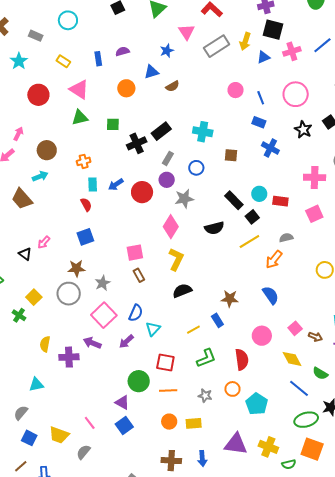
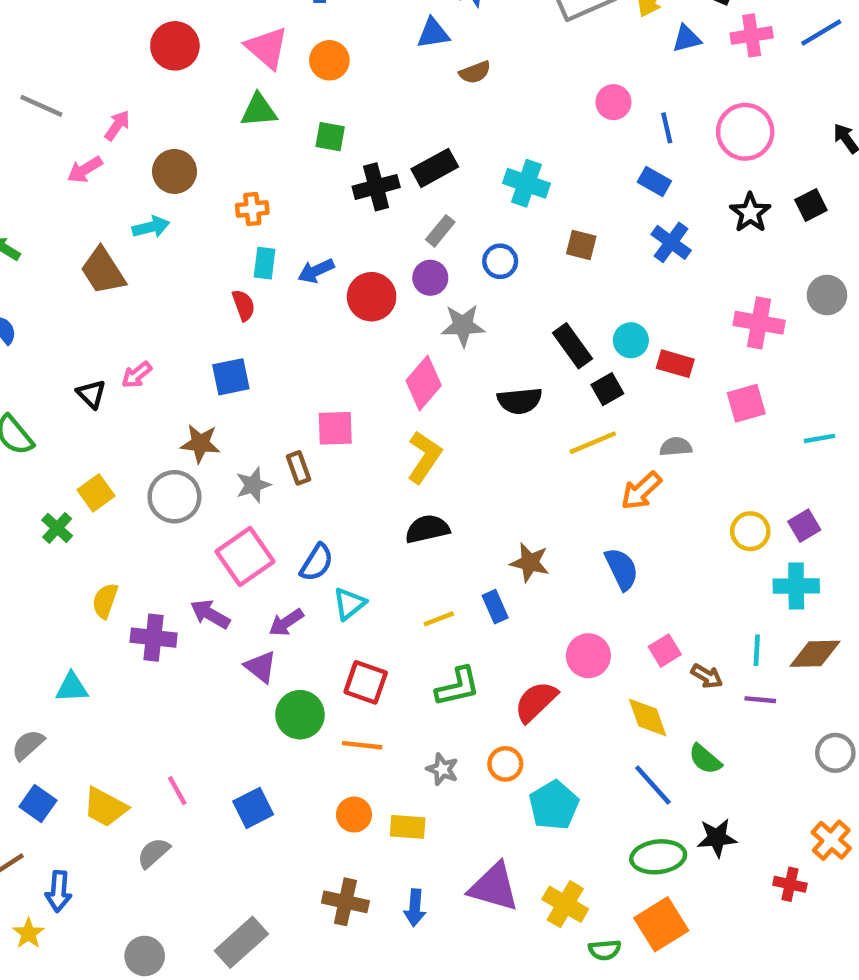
orange circle: (126, 88) -> (329, 60), moved
brown rectangle: (139, 275) -> (298, 468), moved
red semicircle: (242, 360) -> (536, 702), turned -135
purple triangle: (122, 402) -> (261, 667), moved
orange square: (312, 449) -> (661, 924), turned 30

